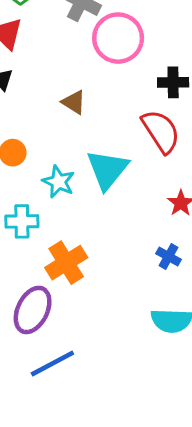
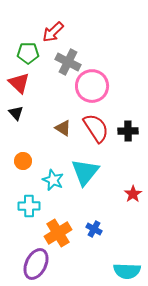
black cross: (173, 82) -> (128, 131), moved
red semicircle: (161, 131) -> (96, 128), moved
blue cross: (169, 256) -> (94, 229), moved

